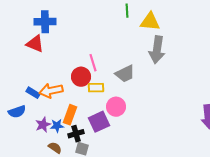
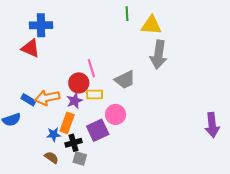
purple star: (43, 125) -> (75, 101), moved

